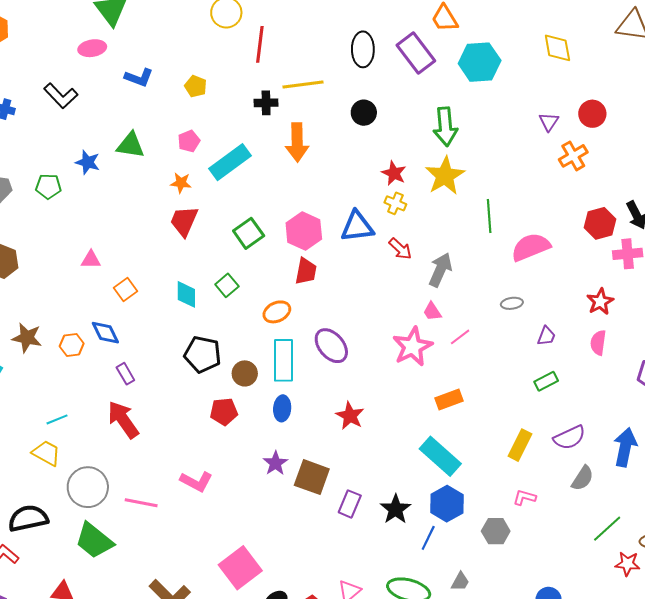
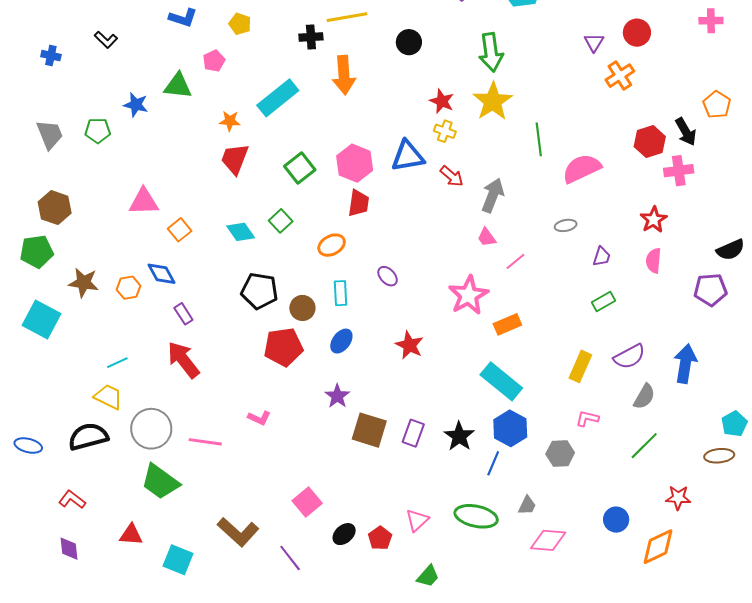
black L-shape: (61, 96) -> (106, 40), size x0.7
pink pentagon: (189, 141) -> (214, 61), moved
pink triangle: (91, 260) -> (144, 202), size x1.5
cyan diamond: (186, 294) -> (241, 232), turned -32
purple ellipse: (331, 346) -> (388, 276), size x0.6
pink star: (413, 347) -> (468, 295), moved
cyan rectangle: (283, 360) -> (340, 293), size x0.6
blue ellipse: (282, 408) -> (341, 341), turned 35
red pentagon: (224, 412) -> (283, 347), size x1.4
brown square: (312, 477) -> (369, 430), moved
pink L-shape: (196, 481) -> (259, 418), size x0.7
black semicircle: (28, 518) -> (88, 437), moved
green line: (607, 529) -> (644, 446), moved
red star: (627, 564) -> (678, 498), moved
pink square: (240, 568) -> (307, 502), size x0.7

